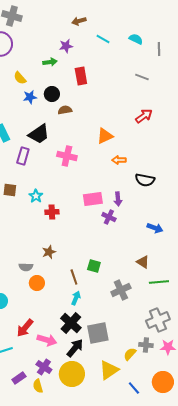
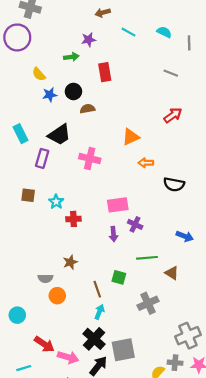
purple arrow: (118, 199) -> (113, 234), moved
green line: (159, 282) -> (147, 258), moved
red arrow: (25, 328) -> (44, 344), turned -96

